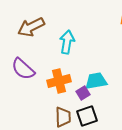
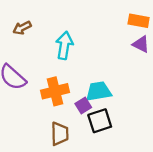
brown arrow: (31, 27) -> (22, 28), size x0.6
black square: (87, 116) -> (100, 121), moved

